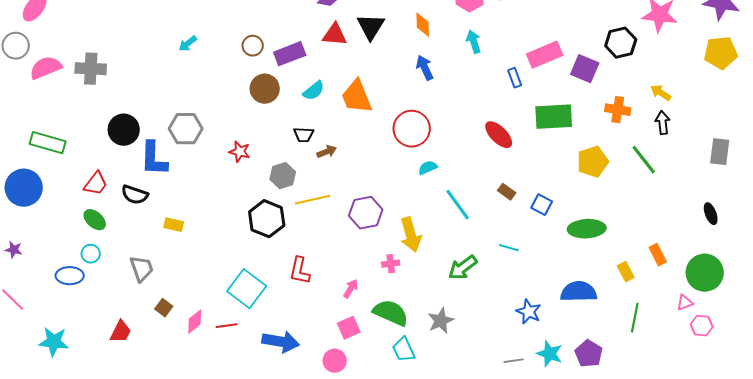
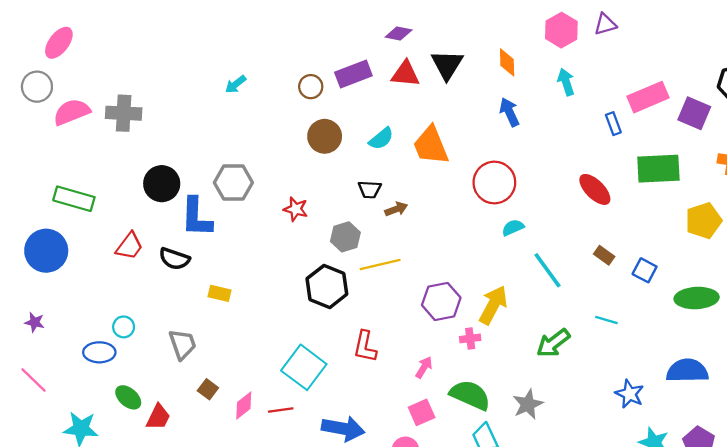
purple rectangle: (290, 54) -> (353, 74), moved
purple hexagon: (366, 213) -> (441, 301), moved
green ellipse: (95, 220) -> (128, 397), moved
yellow arrow: (411, 235) -> (493, 305), turned -136

